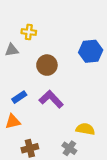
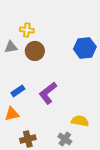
brown circle: (47, 65) -> (35, 51), moved
purple L-shape: (51, 99) -> (48, 93), turned -85

